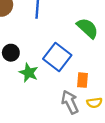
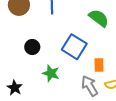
green star: (29, 73) -> (51, 73), moved

